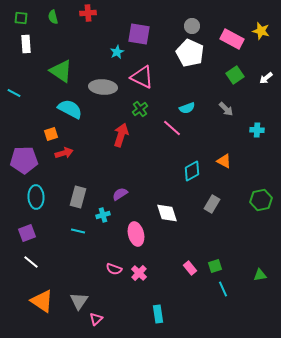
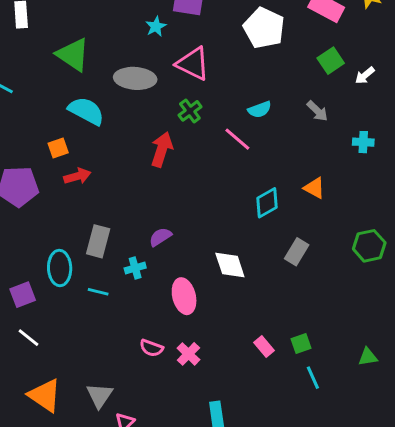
white arrow: (266, 78) -> (365, 75), moved
cyan ellipse: (36, 197) -> (60, 268), moved

